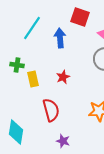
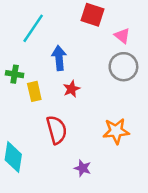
blue arrow: (60, 38) -> (59, 58), moved
purple star: (63, 141) -> (83, 168), moved

